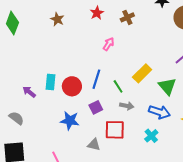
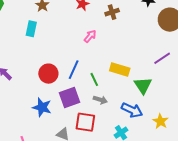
yellow rectangle: (142, 73) -> (120, 70), turned 54
cyan rectangle: (50, 82) -> (31, 29), moved
purple square: (96, 107) -> (69, 97), size x1.5

